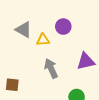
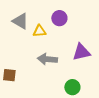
gray arrow: (51, 68) -> (47, 59), turned -60

